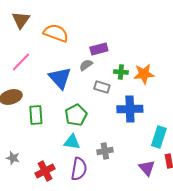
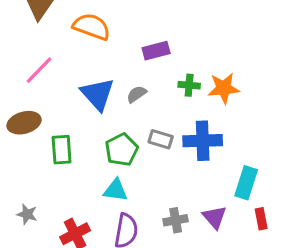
gray semicircle: (86, 65) -> (137, 94), moved
gray rectangle: (102, 87) -> (161, 139), moved
gray cross: (105, 151) -> (176, 220), moved
purple triangle: (147, 168) -> (215, 217), moved

